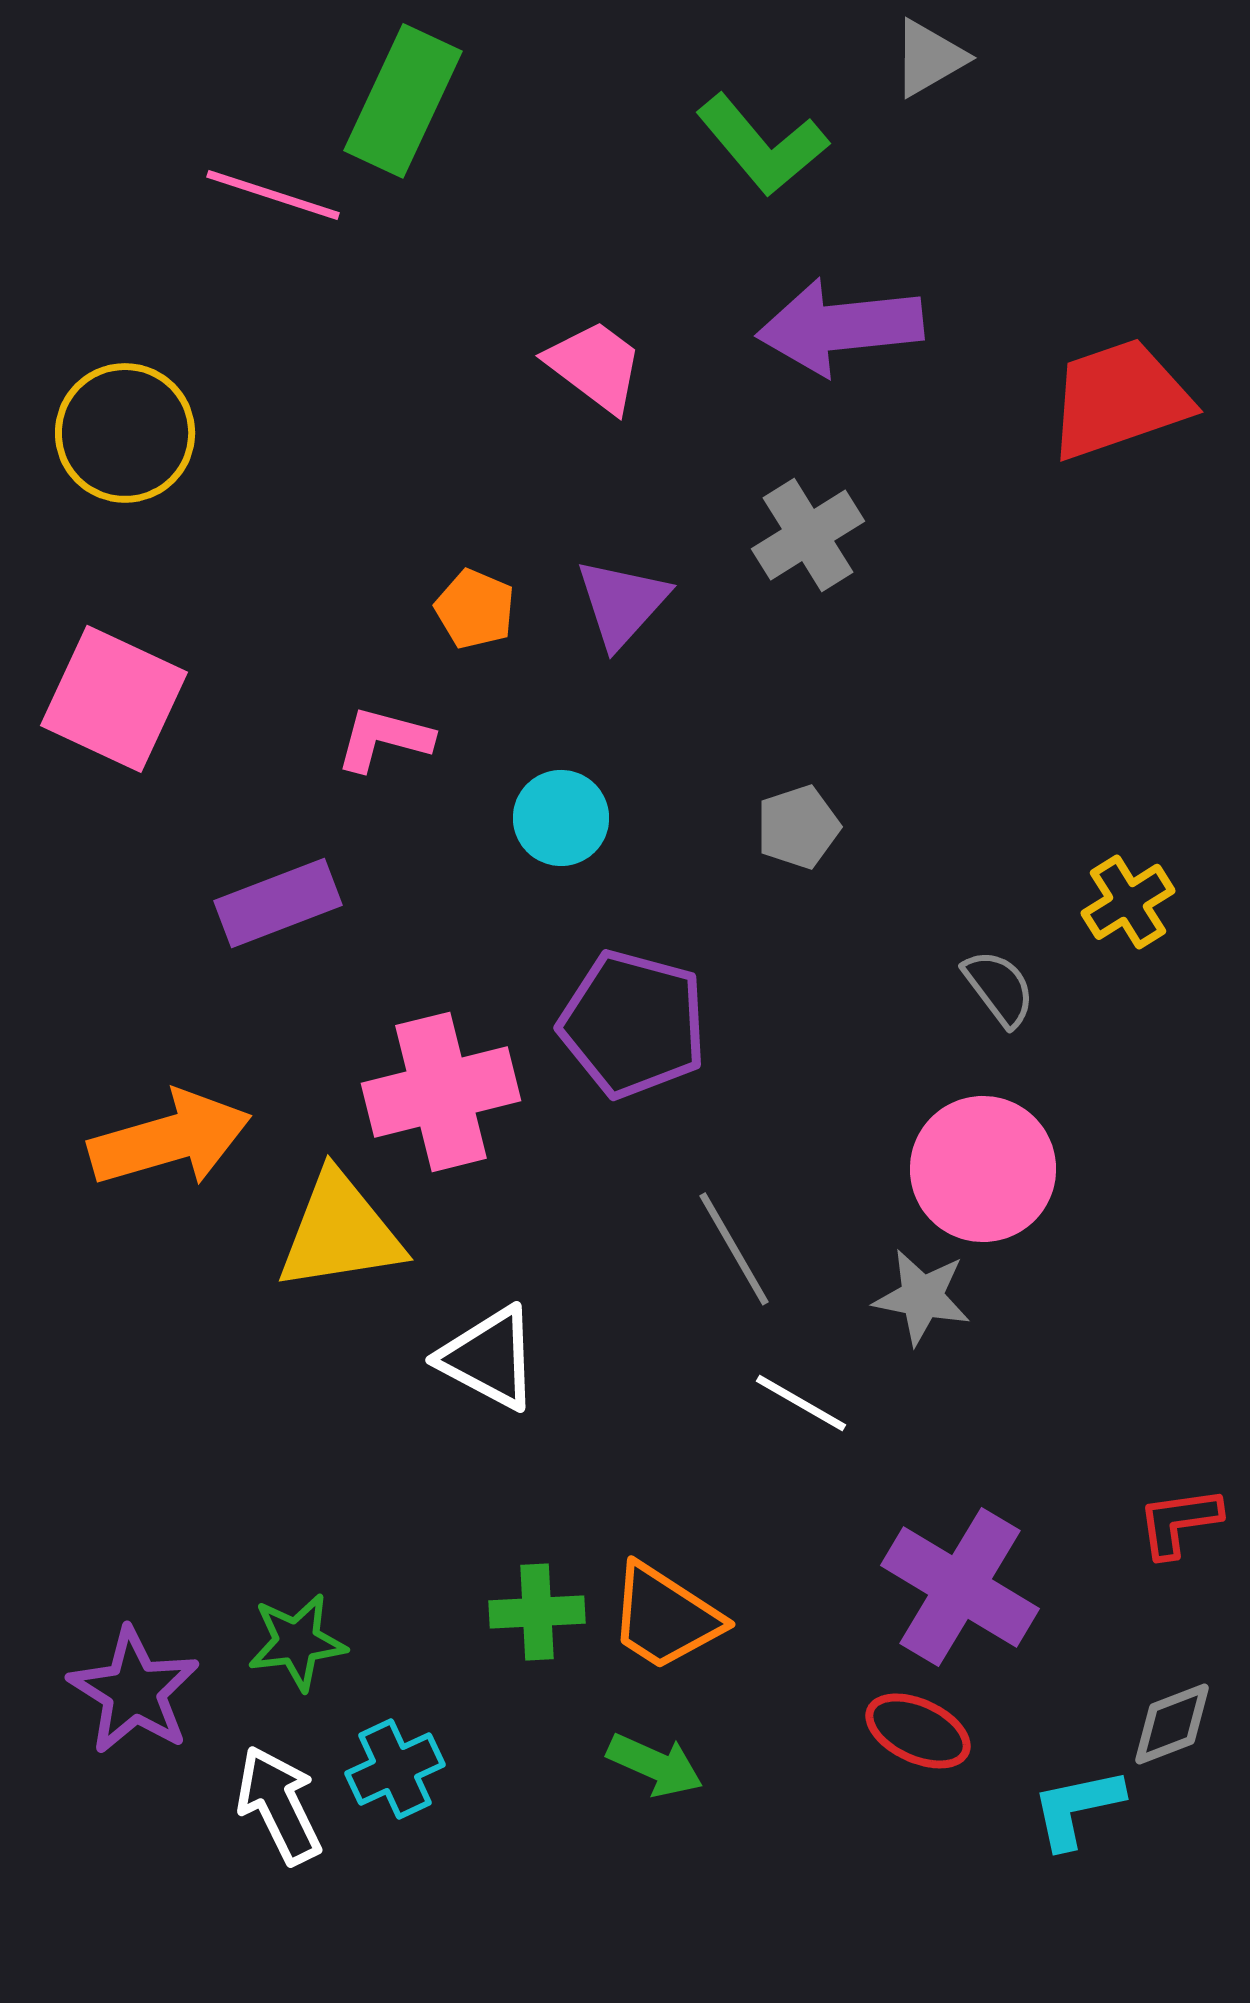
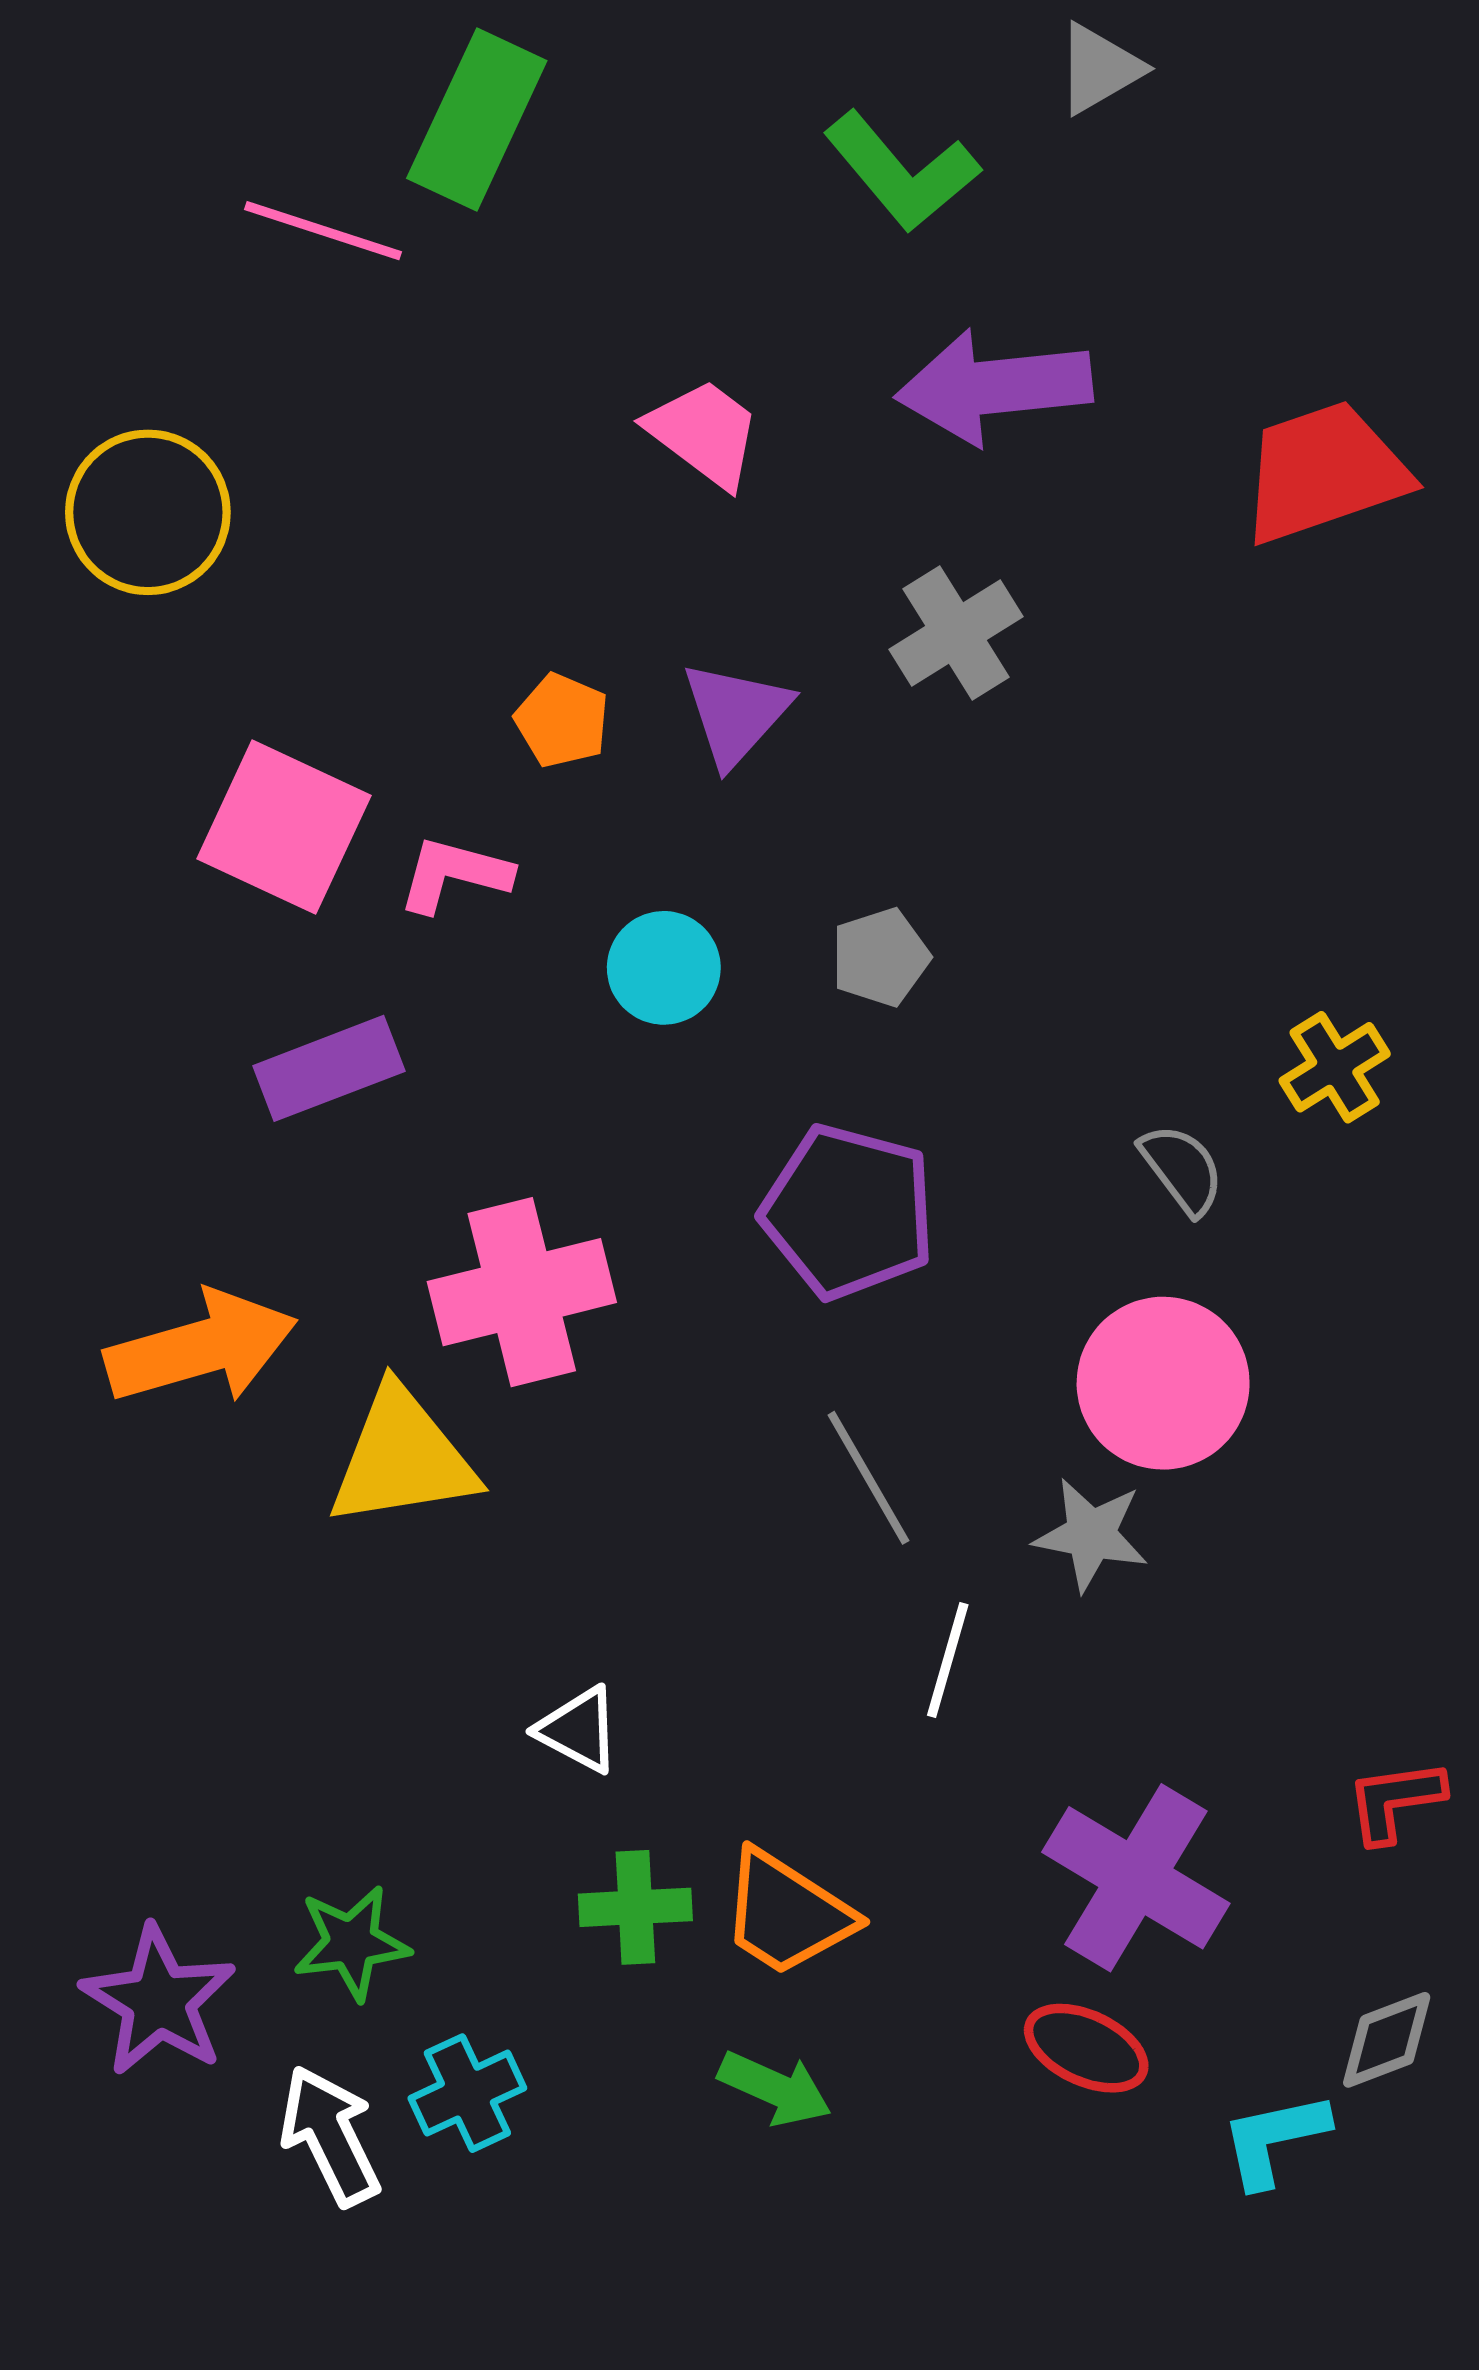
pink square: (114, 699) -> (284, 827), moved
gray pentagon: (798, 827) -> (880, 957), moved
purple pentagon: (633, 1024) -> (848, 1212), moved
white triangle: (489, 1358) -> (579, 1730), moved, size x0.7
white line: (801, 1403) -> (948, 1660), turned 76

